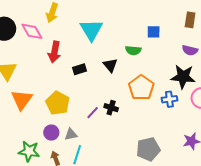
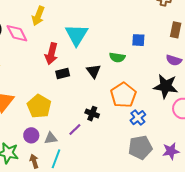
red arrow: (54, 52) -> (51, 54), moved
blue cross: (169, 99) -> (138, 118), moved, turned -35
purple line: (93, 113) -> (75, 130), moved
gray pentagon: (148, 149) -> (140, 147), moved

